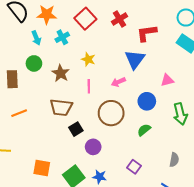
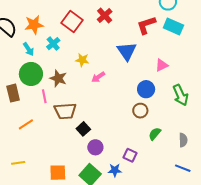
red L-shape: (147, 33) -> (146, 25), moved
green circle: (34, 63) -> (31, 74), size x1.5
pink arrow: (118, 82) -> (98, 77), moved
pink line: (89, 86) -> (44, 96), moved
brown circle: (111, 113) -> (140, 111), moved, size x0.6
green semicircle: (144, 130) -> (155, 134), moved
purple circle: (93, 147) -> (95, 147), moved
purple square: (134, 167) -> (130, 155), moved

